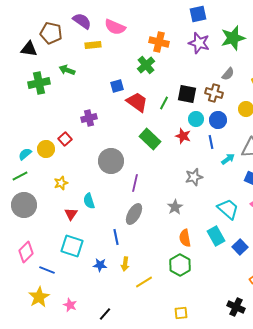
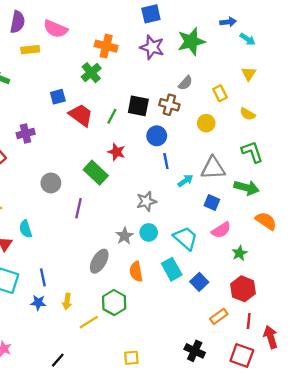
purple semicircle: (82, 21) -> (18, 22), turned 66
cyan circle: (196, 119) -> (149, 232), moved
blue circle: (218, 120) -> (157, 136), moved
red star: (183, 136) -> (116, 152), moved
green rectangle: (150, 139) -> (96, 173), moved
gray circle: (111, 161) -> (51, 183), size x0.7
gray ellipse: (134, 214) -> (99, 261), moved
blue line: (116, 237) -> (43, 277), moved
green hexagon: (180, 265) -> (114, 303), moved
black line: (105, 314) -> (58, 360), moved

